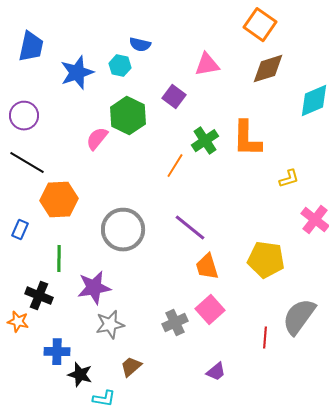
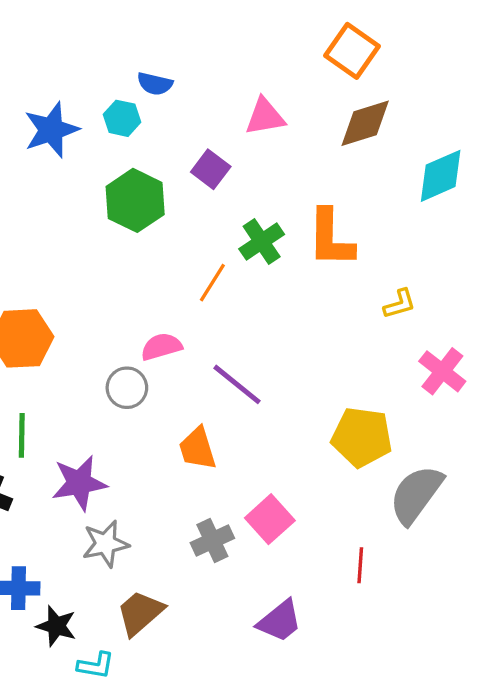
pink semicircle: (97, 139) -> (161, 347), moved, turned 35
gray circle: (123, 230) -> (127, 388), size x0.6
orange trapezoid: (207, 267) -> (198, 449), moved
gray semicircle: (299, 317) -> (416, 495), moved
brown trapezoid: (131, 367) -> (140, 613), size x1.4
purple trapezoid: (216, 372) -> (280, 621), size x1.4

